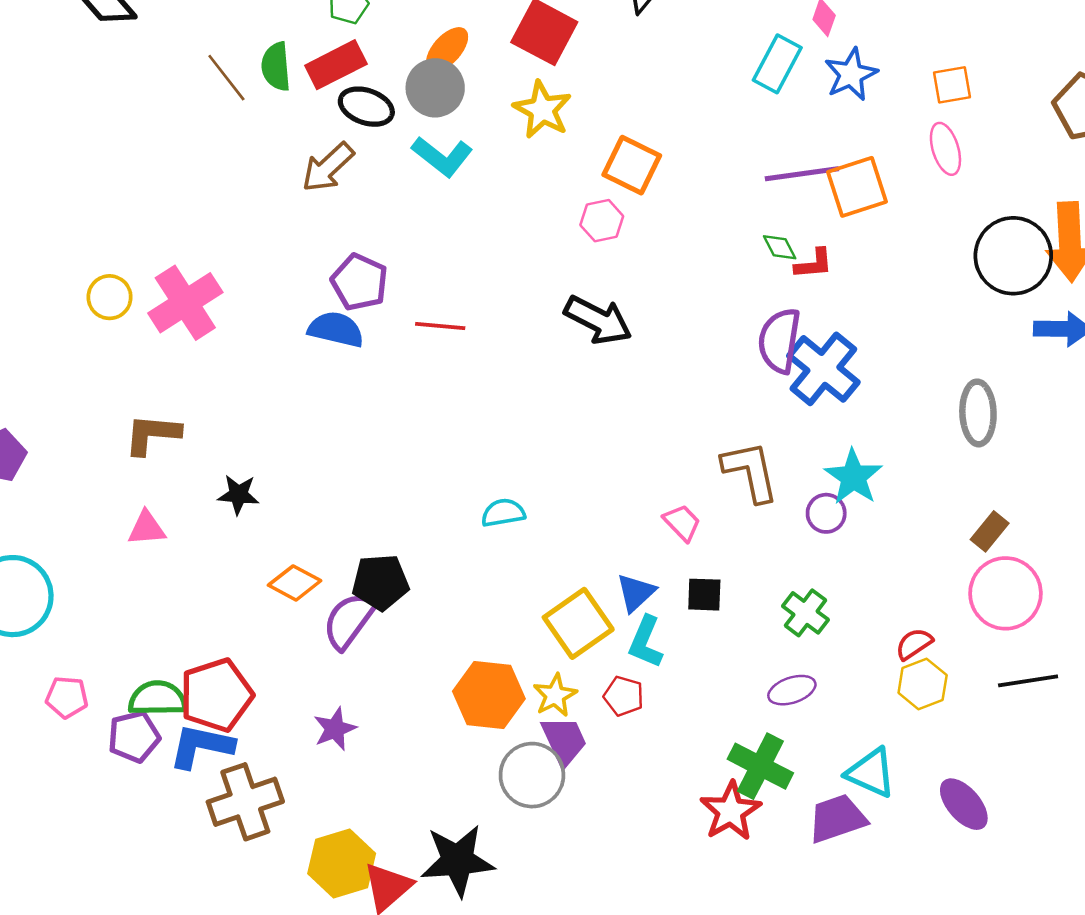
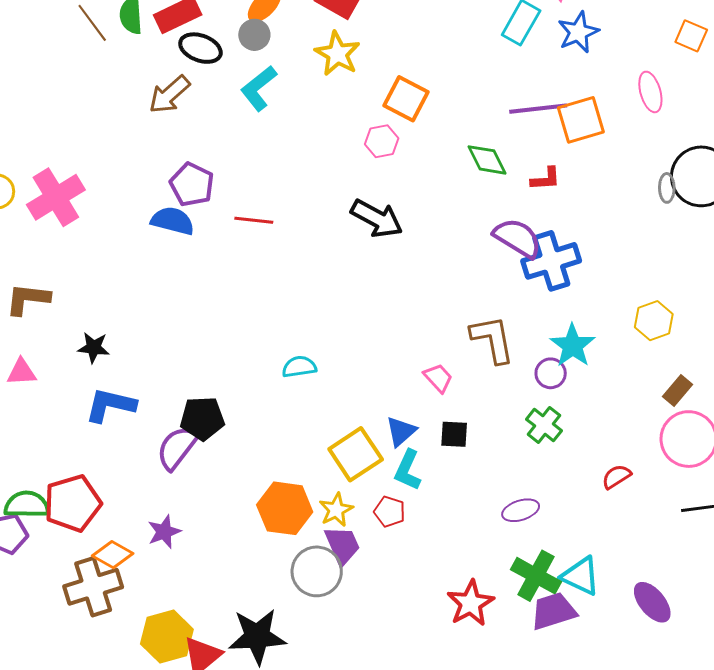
orange square: (952, 85) -> (691, 36), moved, turned 32
gray circle: (435, 88) -> (254, 35), size x0.7
cyan L-shape: (442, 156) -> (259, 88), turned 102
green diamond: (780, 247) -> (487, 160), moved, size x1.5
purple semicircle: (779, 341) -> (517, 238), turned 111
blue cross: (823, 369) -> (551, 261), turned 32
gray ellipse: (978, 413) -> (667, 188), moved, size x0.6
orange diamond: (295, 583) -> (113, 555), moved
green cross: (805, 613) -> (544, 425), moved
yellow hexagon: (923, 684) -> (654, 321), moved
blue L-shape: (201, 746) -> (110, 405), moved
green cross: (760, 766) -> (536, 576), moved

